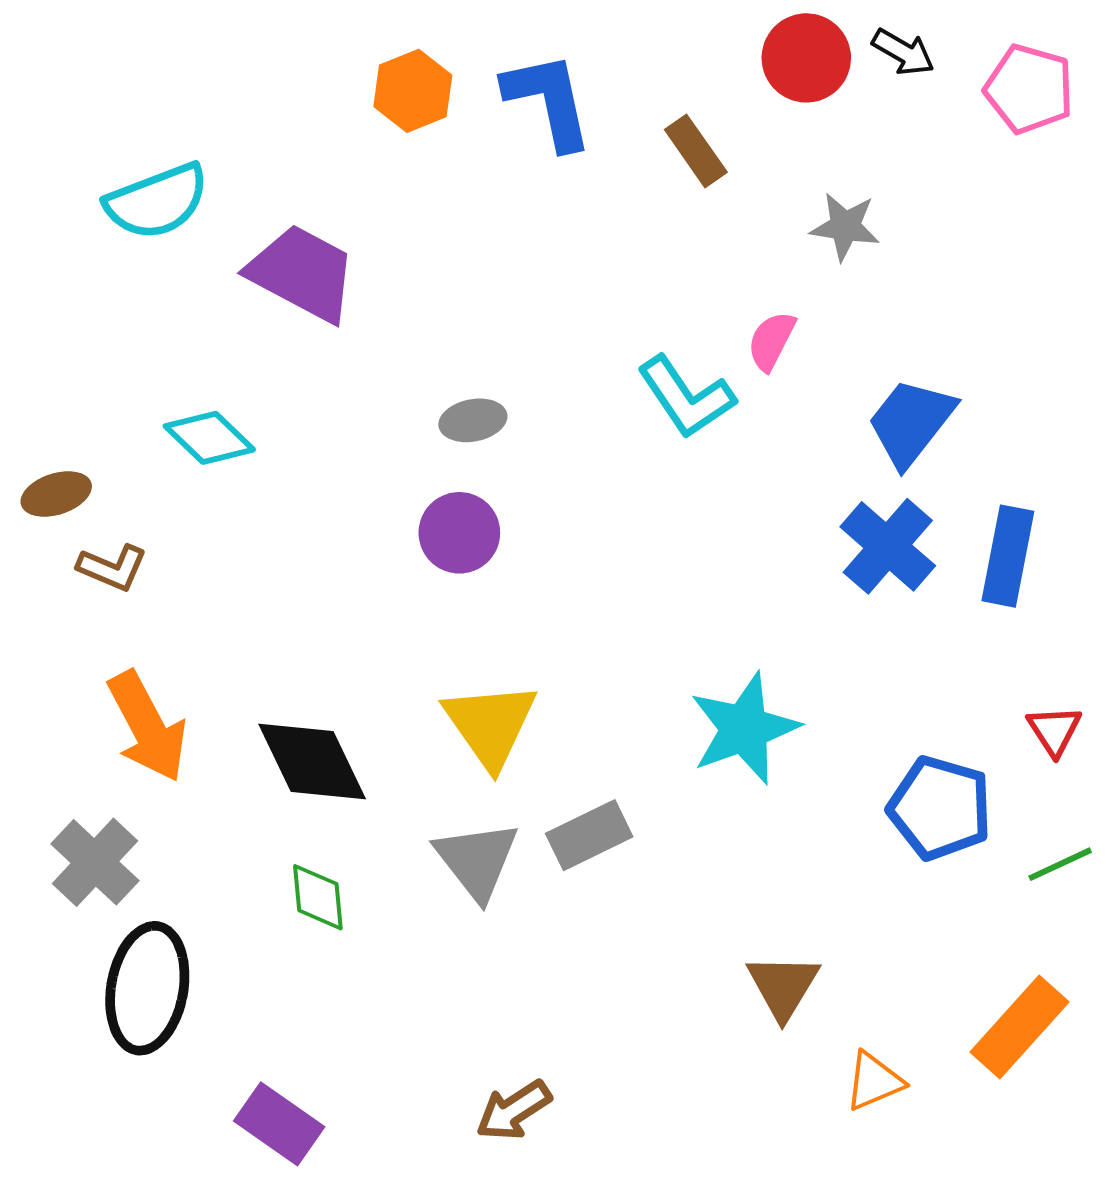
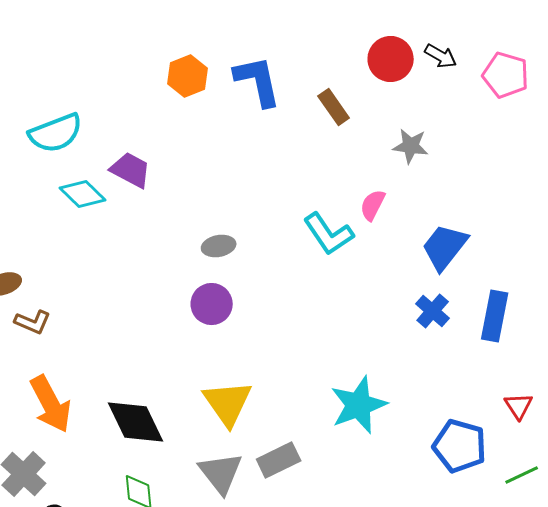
purple trapezoid: (302, 273) -> (131, 170), size x0.7
cyan diamond: (209, 438) -> (83, 194), moved
blue cross: (888, 546) -> (433, 311), size x0.7

